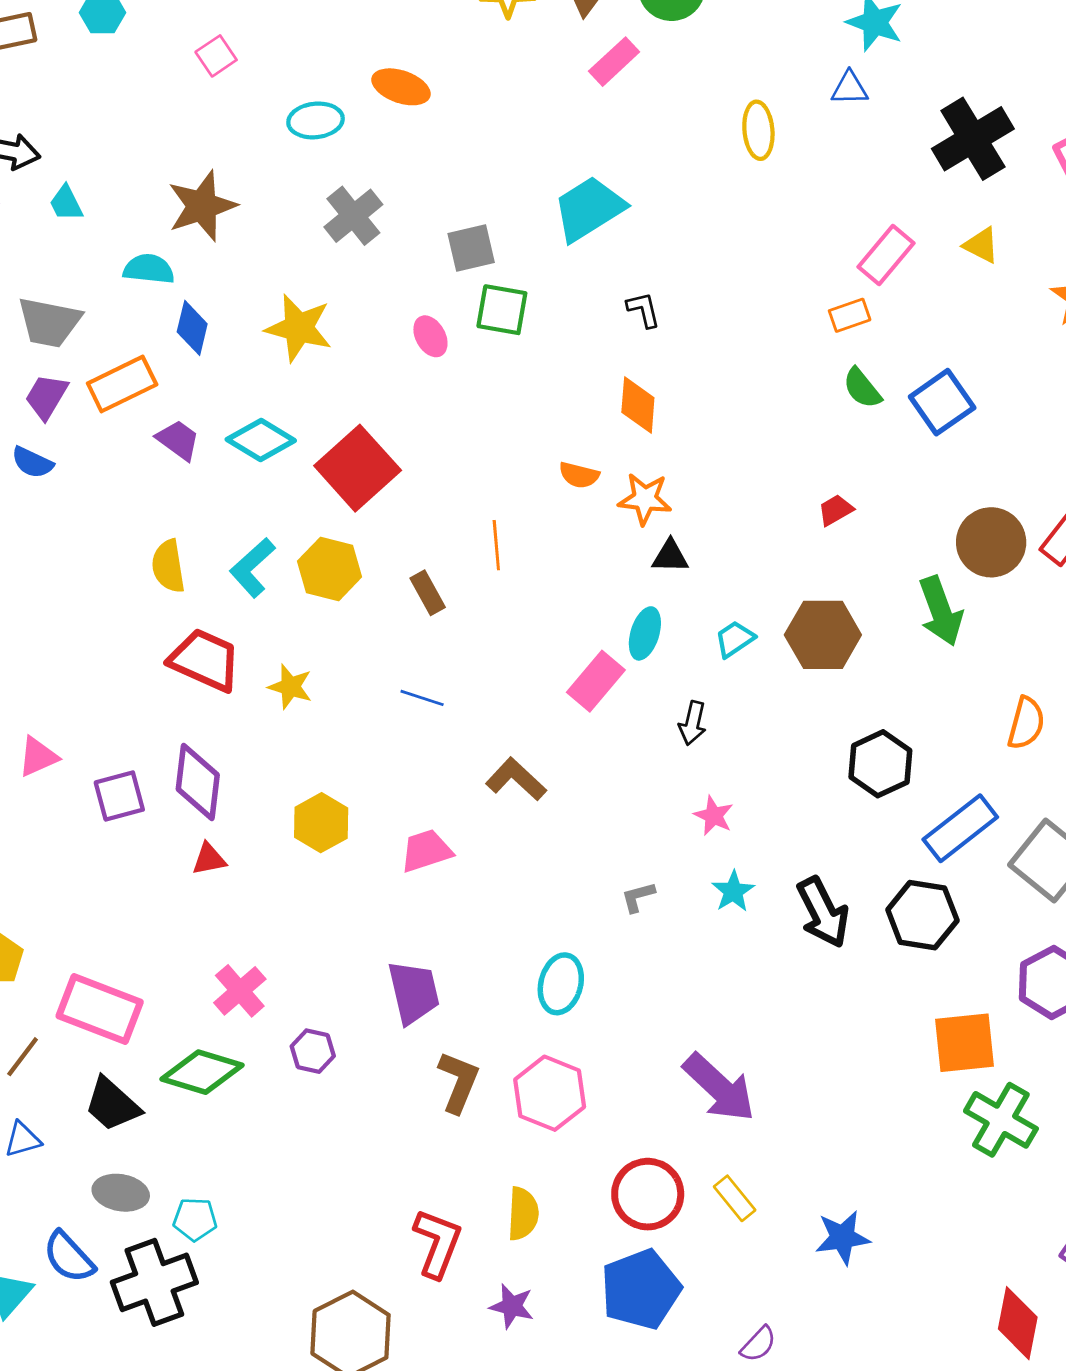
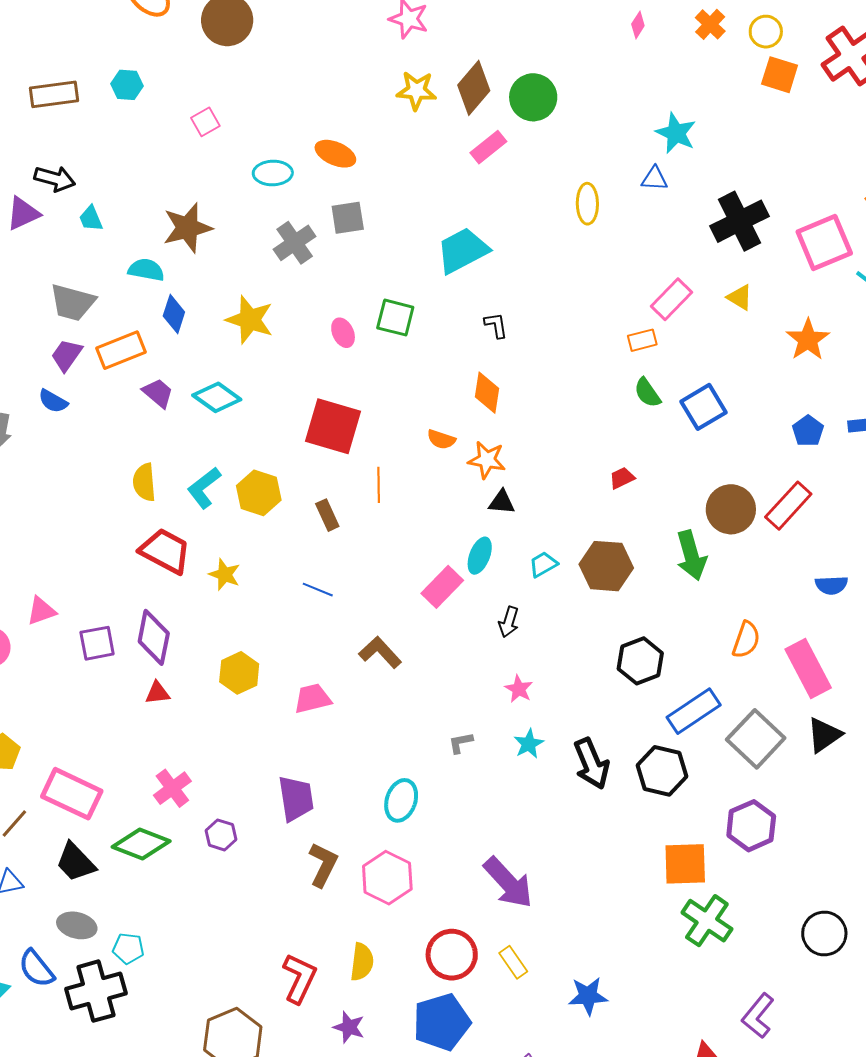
gray square: (471, 248) -> (348, 218), moved
red square: (358, 468) -> (333, 426), moved, turned -36

